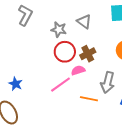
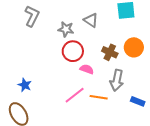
brown cross: (88, 54) -> (110, 52), moved, turned -35
pink semicircle: (78, 70) -> (87, 69), turned 40
pink line: (60, 85) -> (75, 95), moved

